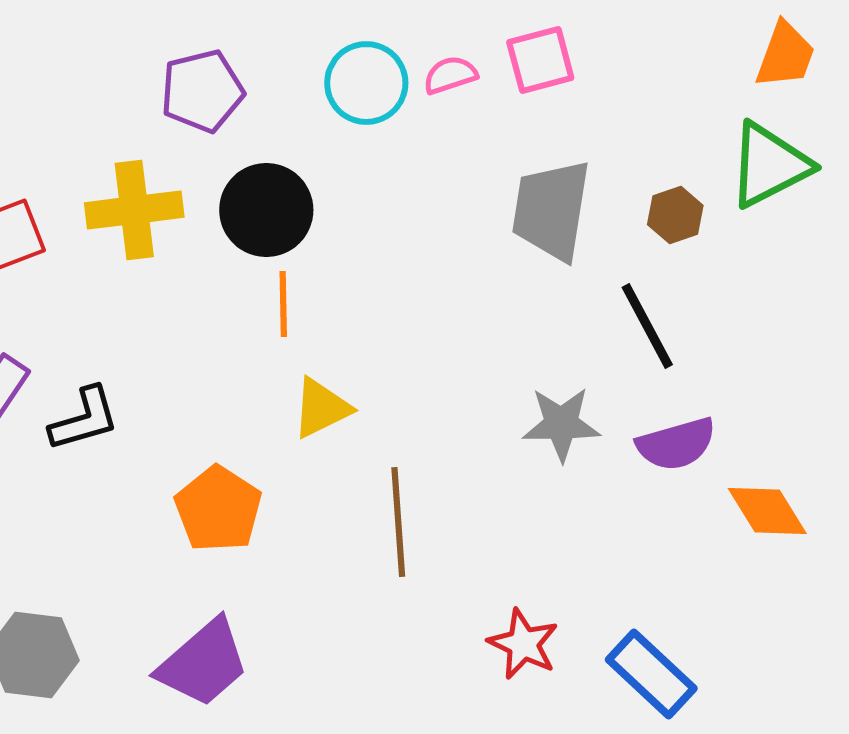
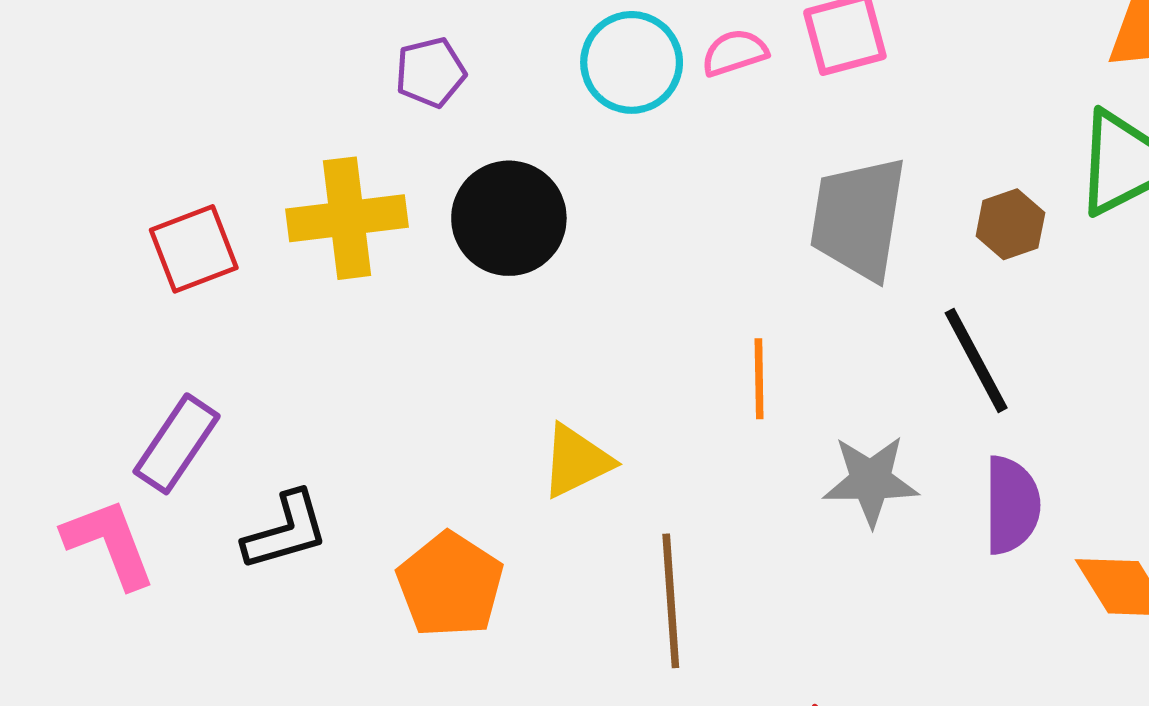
purple pentagon: (202, 91) -> (430, 72), size x0.7
orange line: (283, 304) -> (759, 379), moved
black L-shape: (84, 419) -> (286, 531), moved
purple semicircle: (676, 444) -> (1012, 505), turned -74

